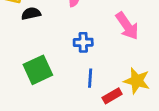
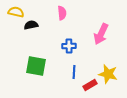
pink arrow: (127, 26) -> (101, 34), turned 60
green square: (38, 70) -> (36, 66), turned 35

